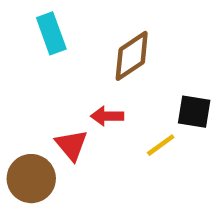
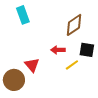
brown diamond: (132, 56) -> (74, 25), moved
red arrow: (107, 116) -> (58, 50), moved

